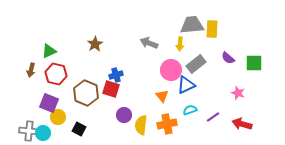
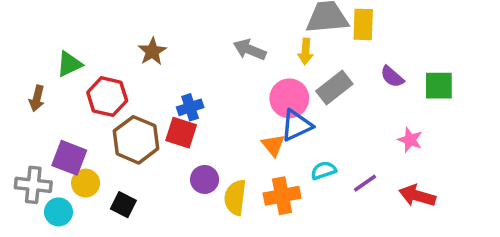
red hexagon: (56, 74) -> (107, 97), moved
blue triangle: (186, 85) -> (297, 125), moved
gray cross: (29, 131) -> (33, 185), moved

